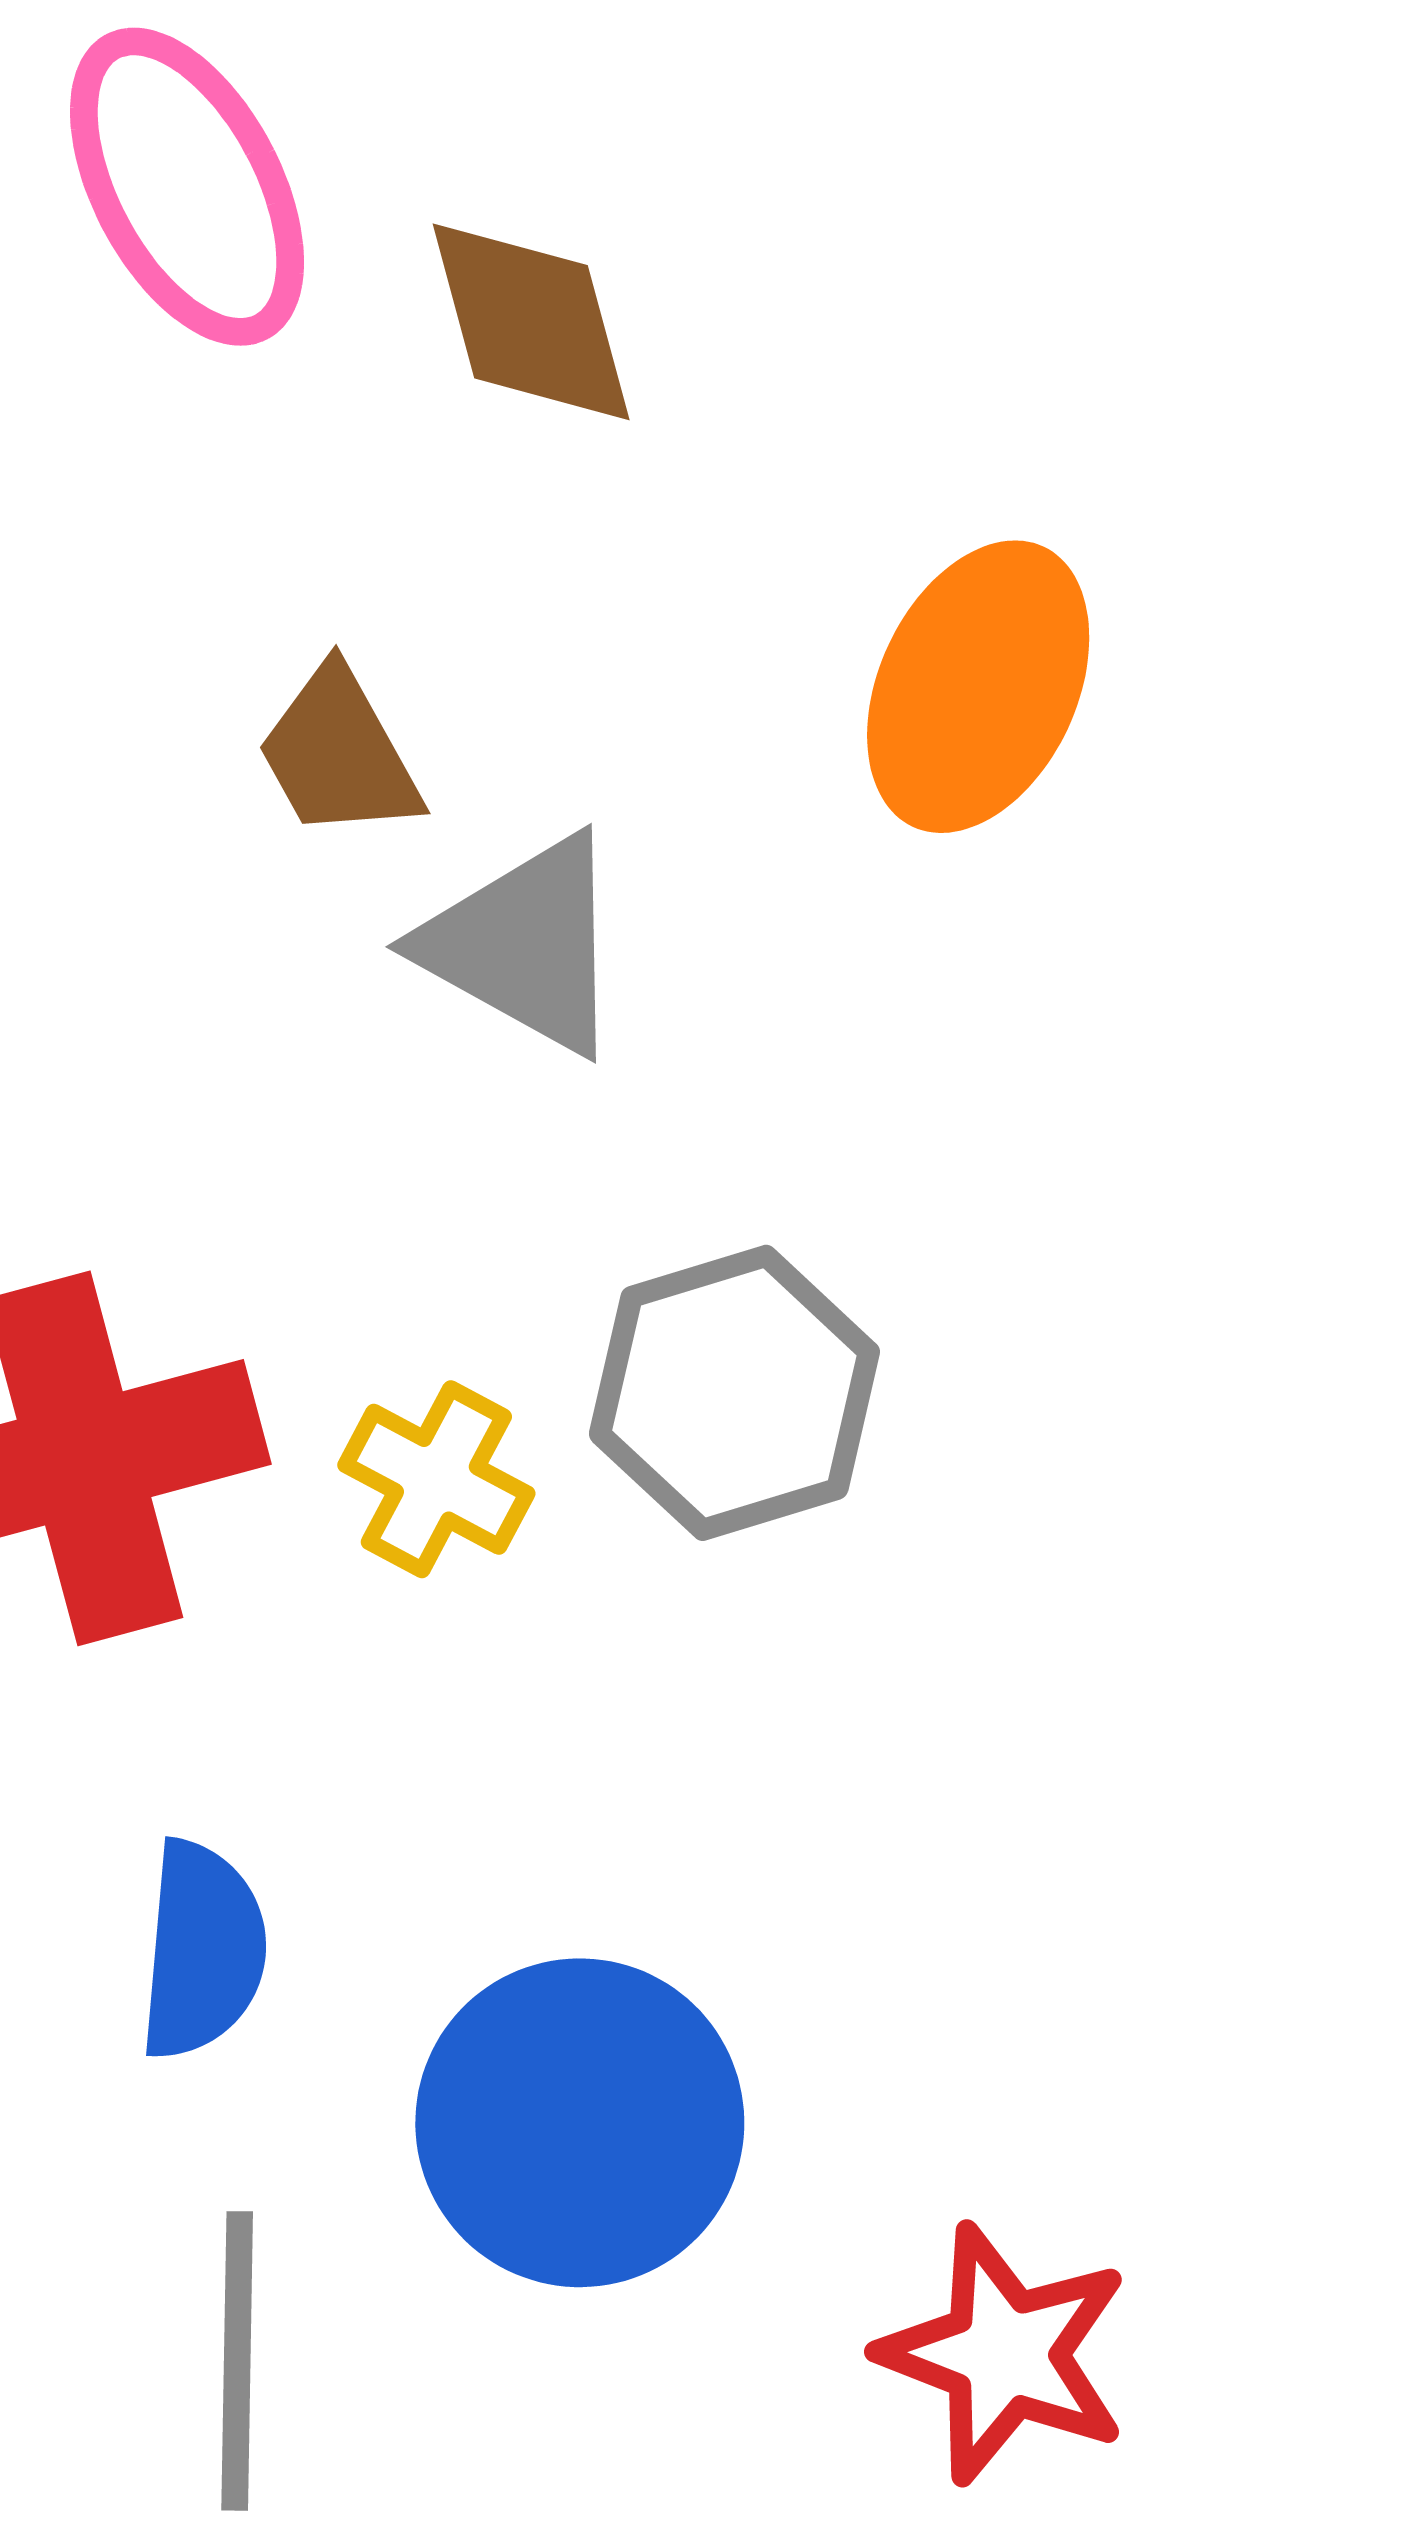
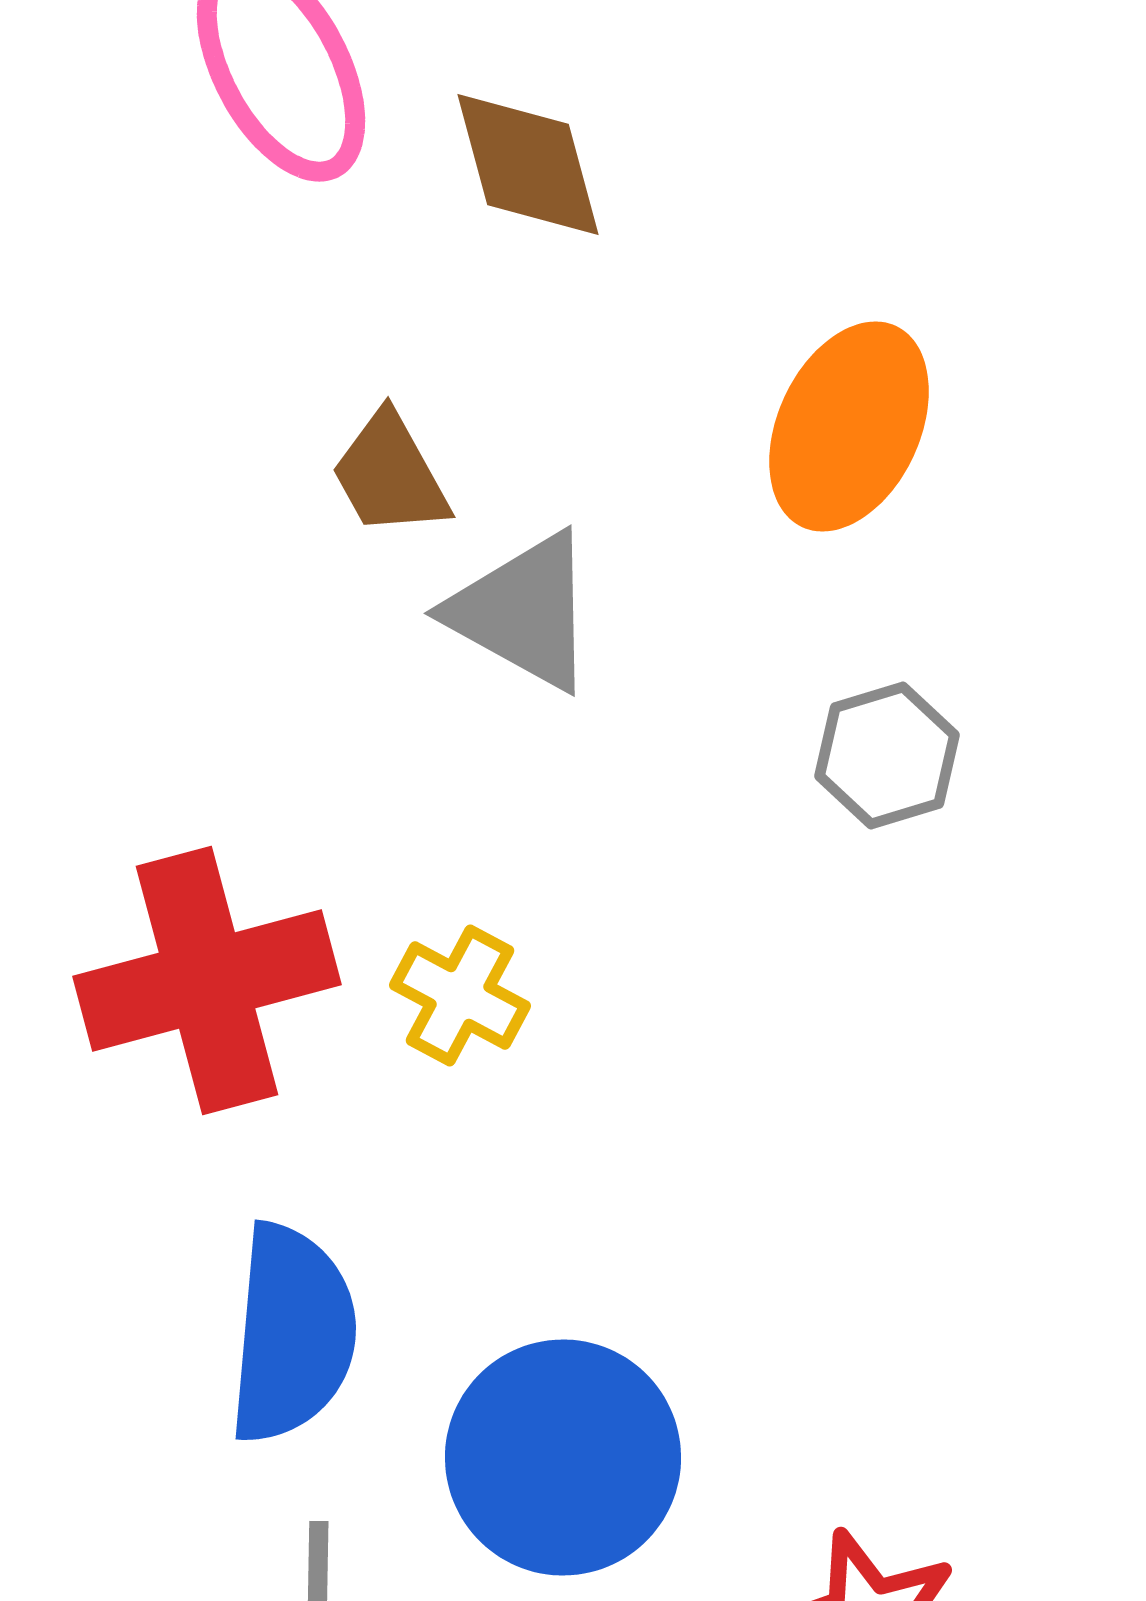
gray hexagon: (734, 1393) -> (887, 756), moved, size x0.7
blue semicircle: (202, 1950) -> (292, 1334), size x1.4

